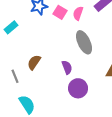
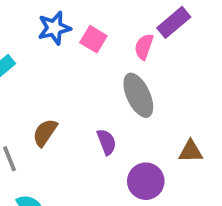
pink semicircle: (78, 13) -> (144, 47), moved
purple circle: (78, 88) -> (146, 181), moved

